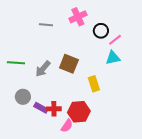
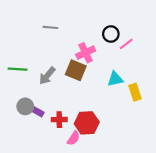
pink cross: (78, 17) -> (86, 53), moved
cyan triangle: (113, 58) -> (115, 79), moved
yellow rectangle: (94, 84) -> (135, 92), moved
purple rectangle: (41, 108) -> (36, 111), moved

